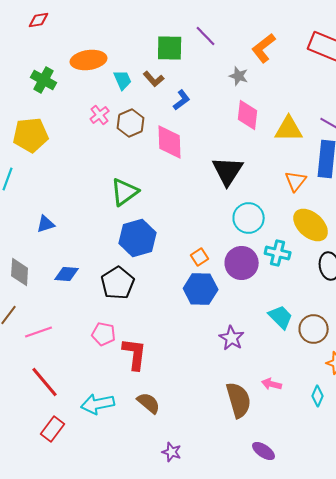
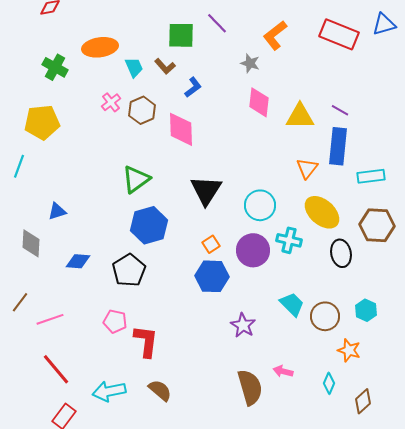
black triangle: (228, 171) -> (206, 190), moved
gray diamond: (20, 272) -> (31, 243), moved

